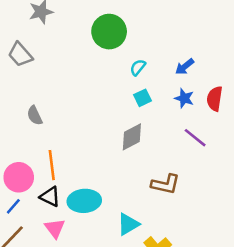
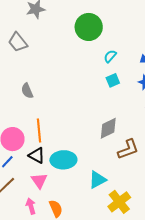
gray diamond: (132, 137) -> (108, 128), moved
brown L-shape: (165, 184) -> (128, 149), turned -35

